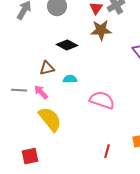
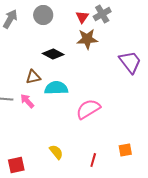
cyan semicircle: (70, 79) -> (56, 88), size x1.6
pink semicircle: (102, 100) -> (88, 109), turned -50
yellow semicircle: (50, 119) -> (56, 152), moved, size x0.6

